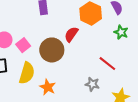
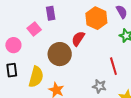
pink square: (23, 45) -> (34, 29), moved
red line: (107, 64) -> (113, 66), turned 36

